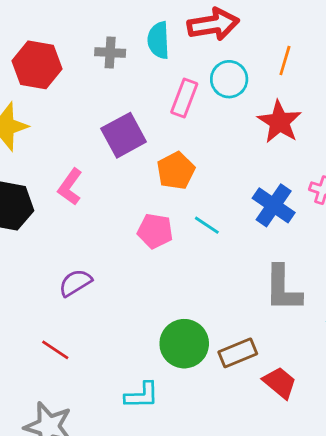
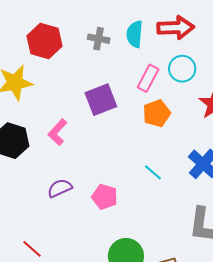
orange pentagon: (176, 171) -> (157, 113), moved
pink pentagon: (155, 231) -> (105, 197), moved
purple semicircle: (75, 283) -> (60, 188), moved

